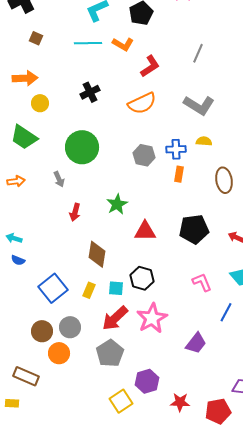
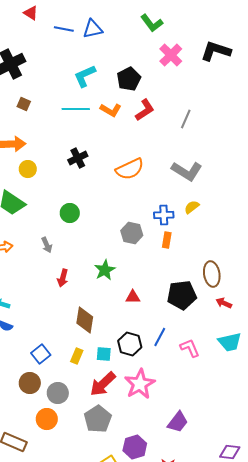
red L-shape: (150, 66) -> (145, 110), moved
yellow semicircle: (204, 141) -> (192, 207), turned -42
green circle: (82, 147) -> (70, 213), size x0.6
gray hexagon: (144, 155) -> (132, 233), moved
brown ellipse: (224, 180) -> (212, 274), moved
red triangle: (145, 231) -> (133, 297), size x0.7
blue square: (53, 288) -> (41, 354), size x0.7
blue line: (226, 312) -> (160, 337), moved
brown circle: (42, 331) -> (30, 383), moved
purple trapezoid: (196, 343) -> (178, 422), moved

